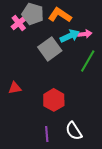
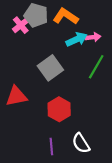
gray square: (50, 49) -> (50, 68), moved
red triangle: (15, 88) -> (16, 96), size x1.5

